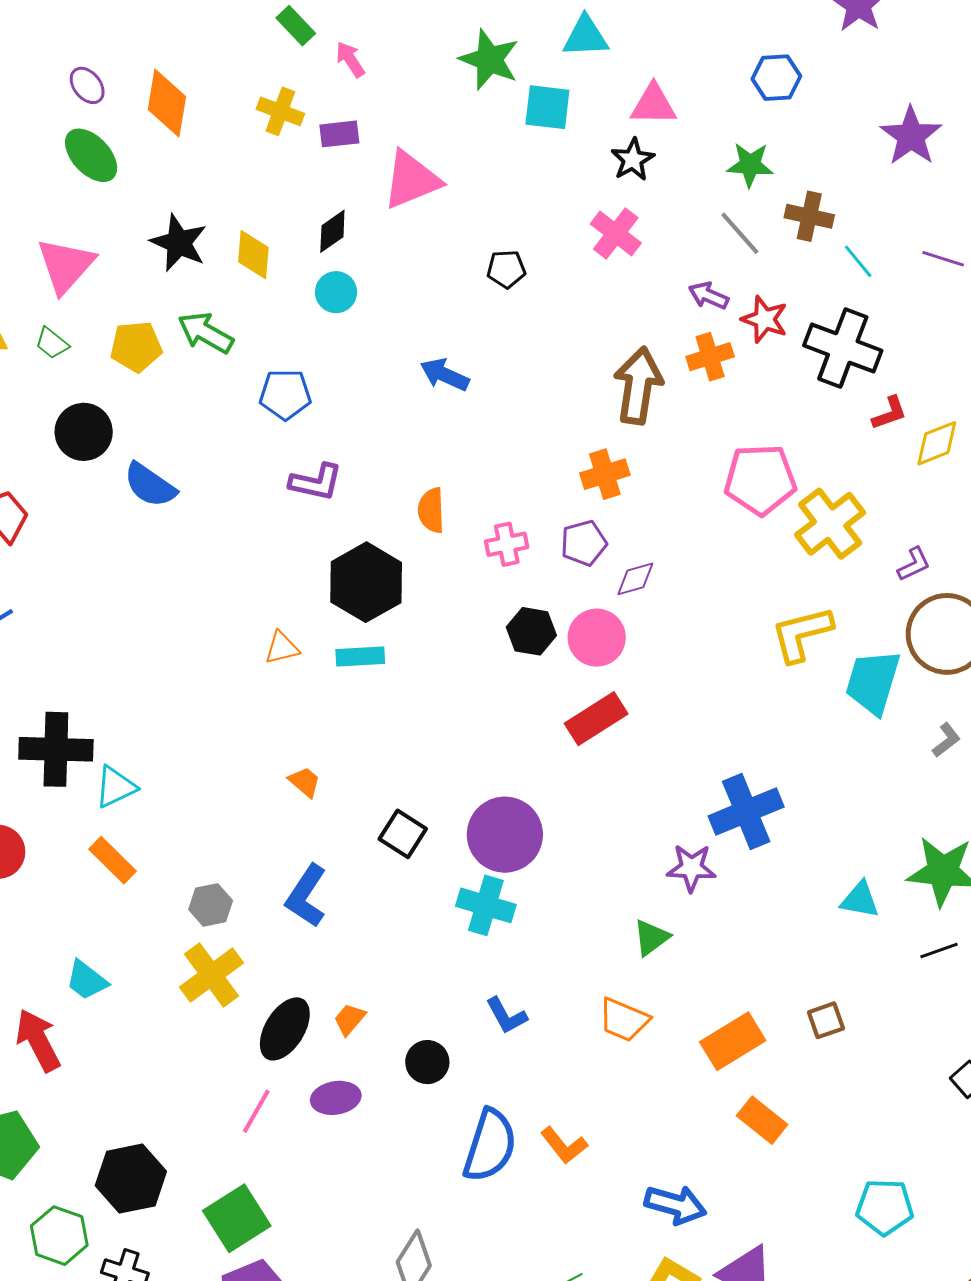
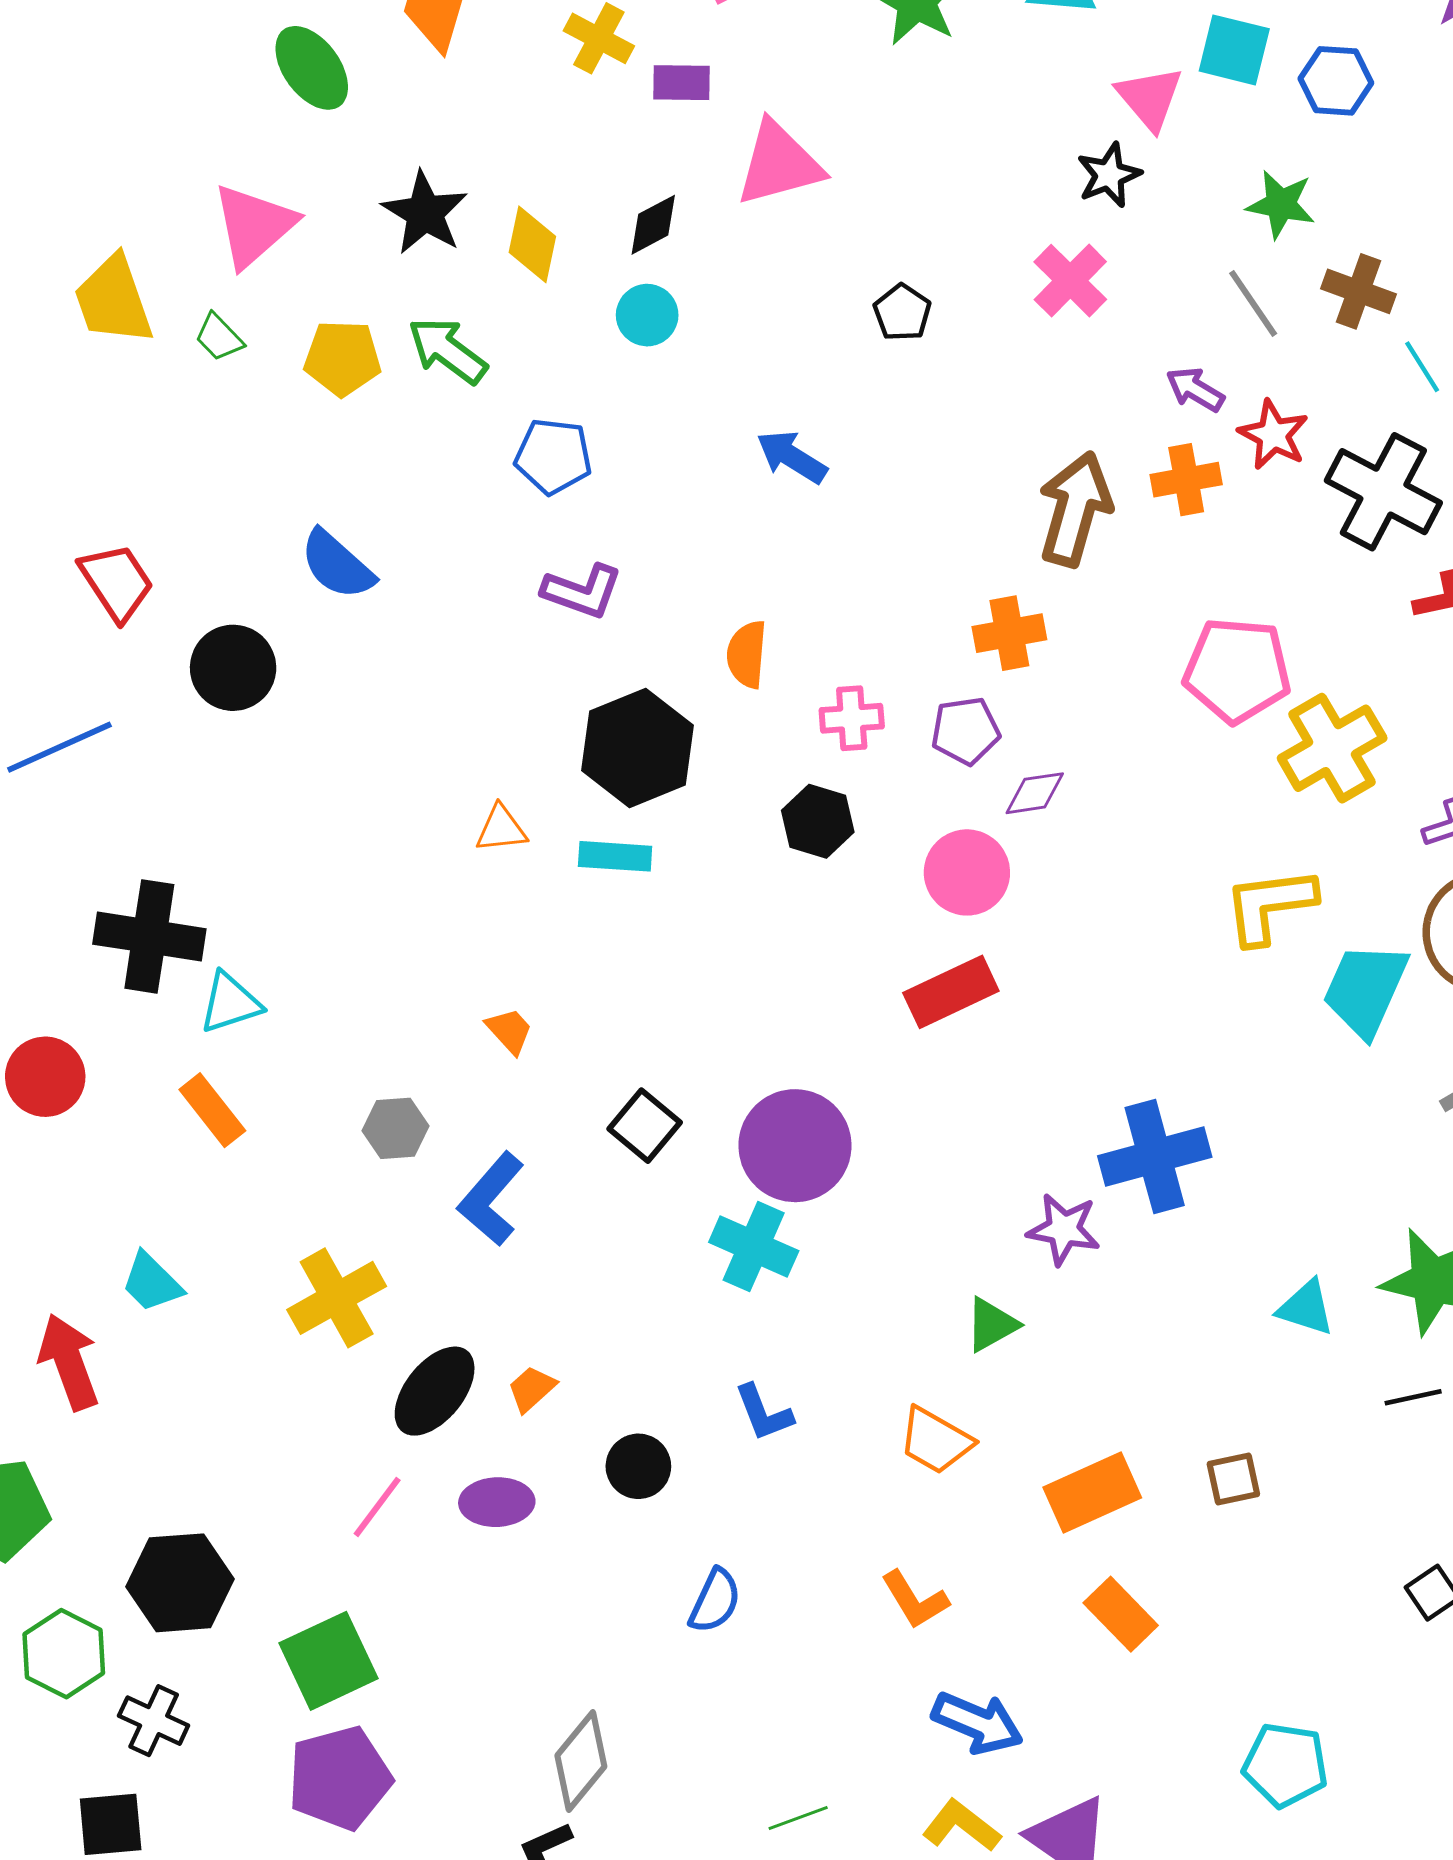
pink triangle: (653, 105) -> (1150, 98), turned 42
cyan square: (547, 107) -> (1234, 50), moved
black pentagon: (506, 269) -> (902, 313), turned 30
black circle: (84, 432) -> (233, 668), moved
black hexagon: (531, 631) -> (818, 821), moved
gray hexagon: (211, 905) -> (396, 1128), moved
blue semicircle: (490, 1145) -> (715, 1601), size x0.6
orange L-shape: (564, 1145) -> (915, 1600), moved

